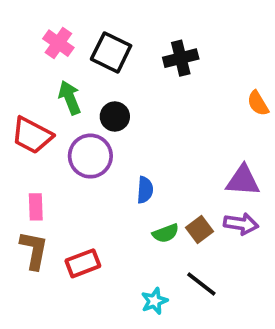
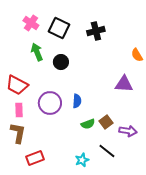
red trapezoid: (32, 135) -> (17, 85), moved
purple circle: (90, 156) -> (50, 103), moved
purple triangle: (243, 181) -> (124, 84), moved
purple arrow: (241, 224) -> (128, 131), moved
red rectangle: (83, 263) -> (35, 158), moved

